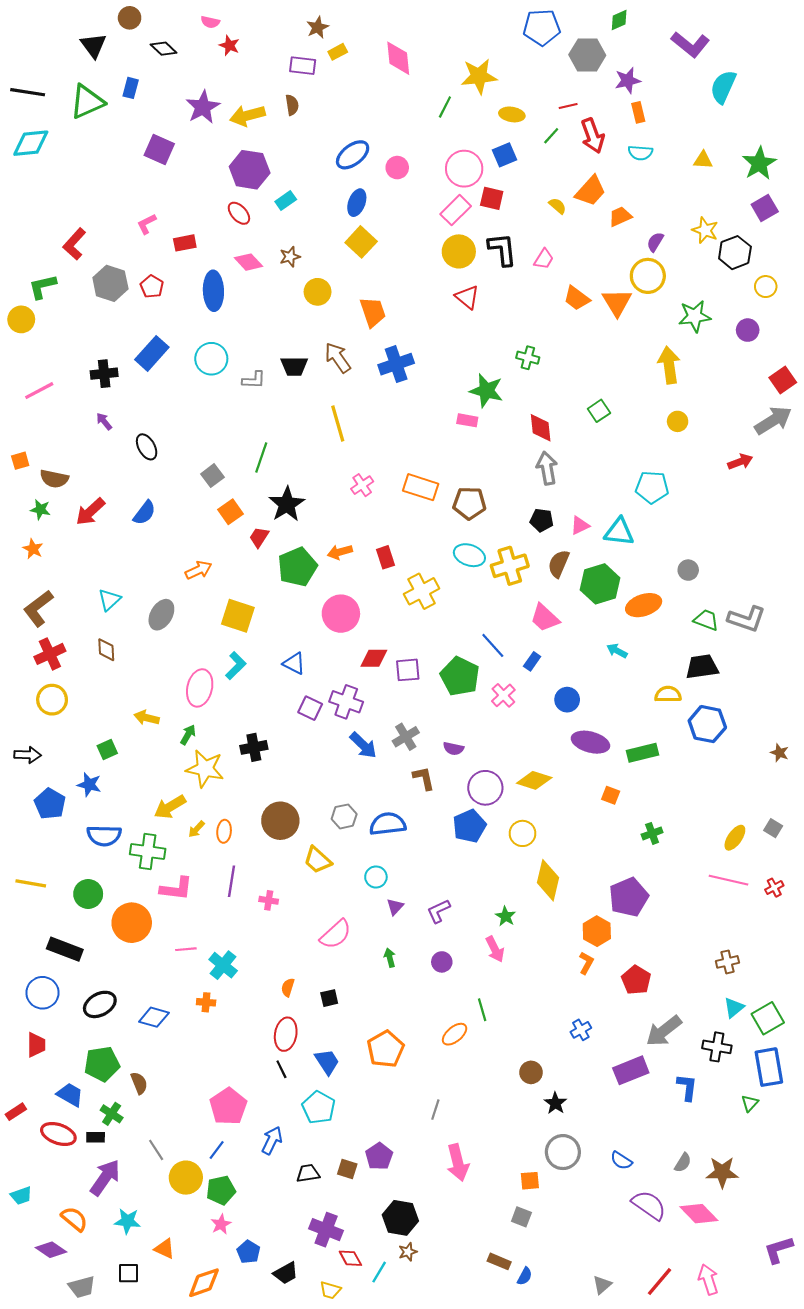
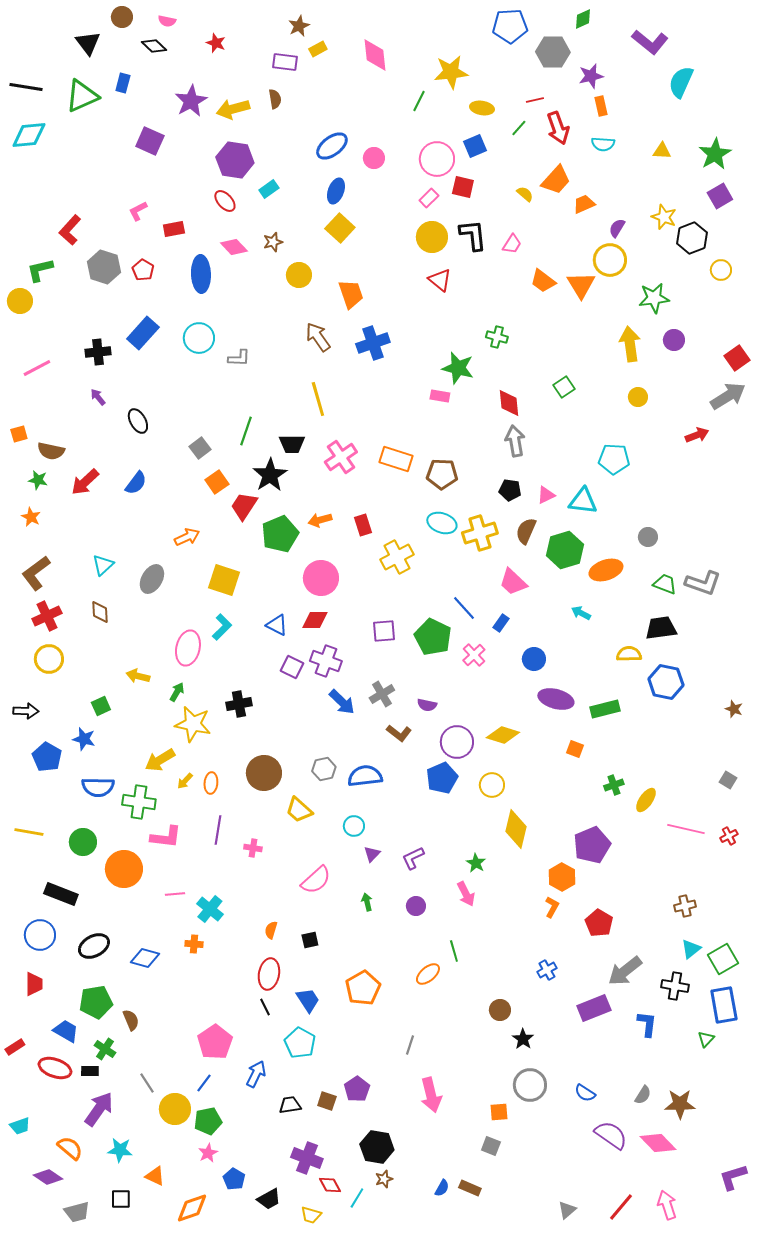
pink semicircle: (210, 22) -> (167, 21), moved
pink rectangle: (456, 210) -> (429, 198), size x0.7
purple circle: (748, 330) -> (674, 340), moved
black trapezoid: (294, 366) -> (292, 444), moved
pink cross: (362, 485) -> (341, 457), size x1.5
red trapezoid: (259, 537) -> (244, 506), size x1.4
red diamond: (374, 658) -> (315, 620), moved
brown L-shape: (424, 778) -> (399, 733), turned 140
yellow ellipse: (735, 838) -> (646, 800), moved
blue semicircle: (525, 1276) -> (442, 1188), moved

